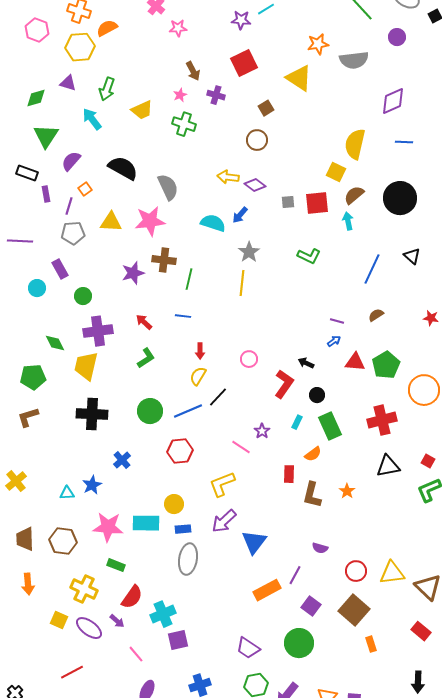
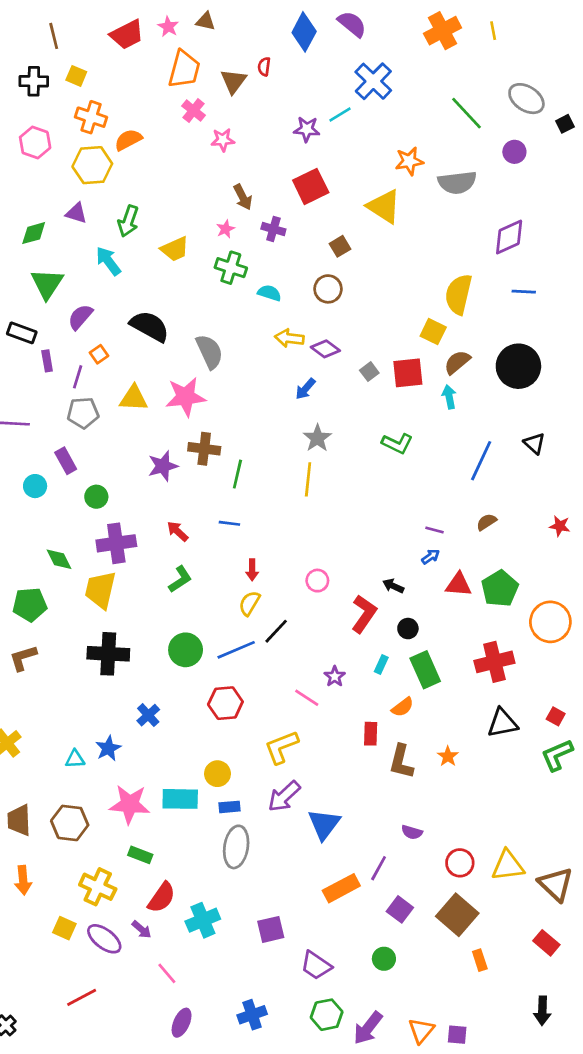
gray square: (288, 202) -> (369, 372), turned -32
cyan semicircle: (213, 223) -> (269, 293), moved, size x0.7
purple square: (178, 640) -> (271, 929), moved
green circle: (299, 643) -> (384, 959), size x0.6

